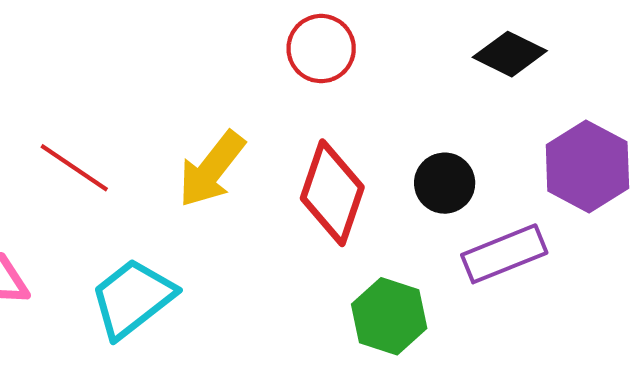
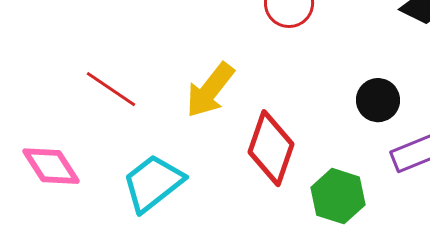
red diamond: (332, 193) -> (271, 148), moved

